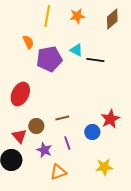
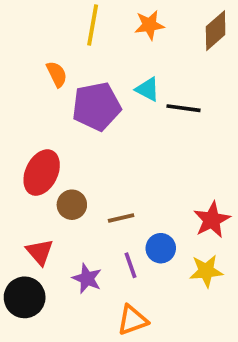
brown circle: (36, 126) -> (72, 205), moved
blue circle: (92, 132) -> (161, 248), moved
yellow star: (104, 167) -> (206, 271), moved
orange triangle: (58, 172) -> (132, 320), moved

